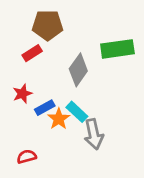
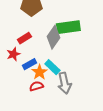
green rectangle: (117, 49) -> (68, 27), moved
red rectangle: (32, 53) -> (24, 38), moved
red semicircle: (27, 157) -> (36, 86), moved

